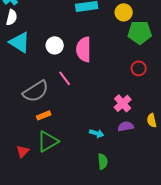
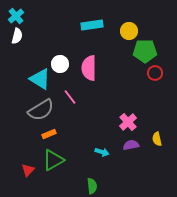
cyan triangle: (20, 42) -> (40, 79), moved
red circle: (139, 68) -> (155, 73), moved
green semicircle: (103, 161) -> (92, 186), moved

